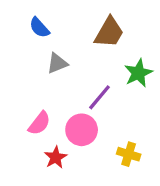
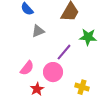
green star: (138, 73) -> (88, 37), turned 30

